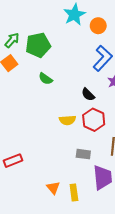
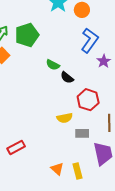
green semicircle: (46, 79) -> (53, 65), moved
black semicircle: (88, 95) -> (67, 78), moved
yellow semicircle: (67, 120) -> (65, 118), moved

